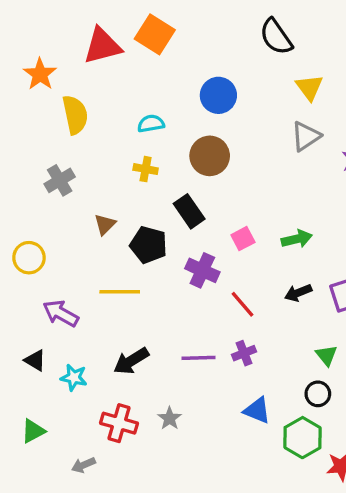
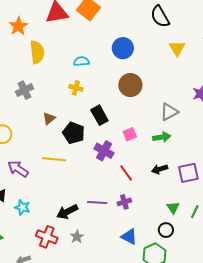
gray triangle: (306, 136) -> (169, 112), moved
brown circle: (210, 156) -> (130, 85), moved
black arrow: (131, 361) -> (67, 212), moved

